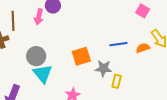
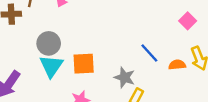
blue line: (118, 44) -> (149, 53), turned 42
orange square: (81, 56) -> (84, 64), moved

